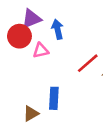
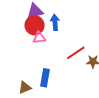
red circle: (19, 36) -> (35, 25), moved

